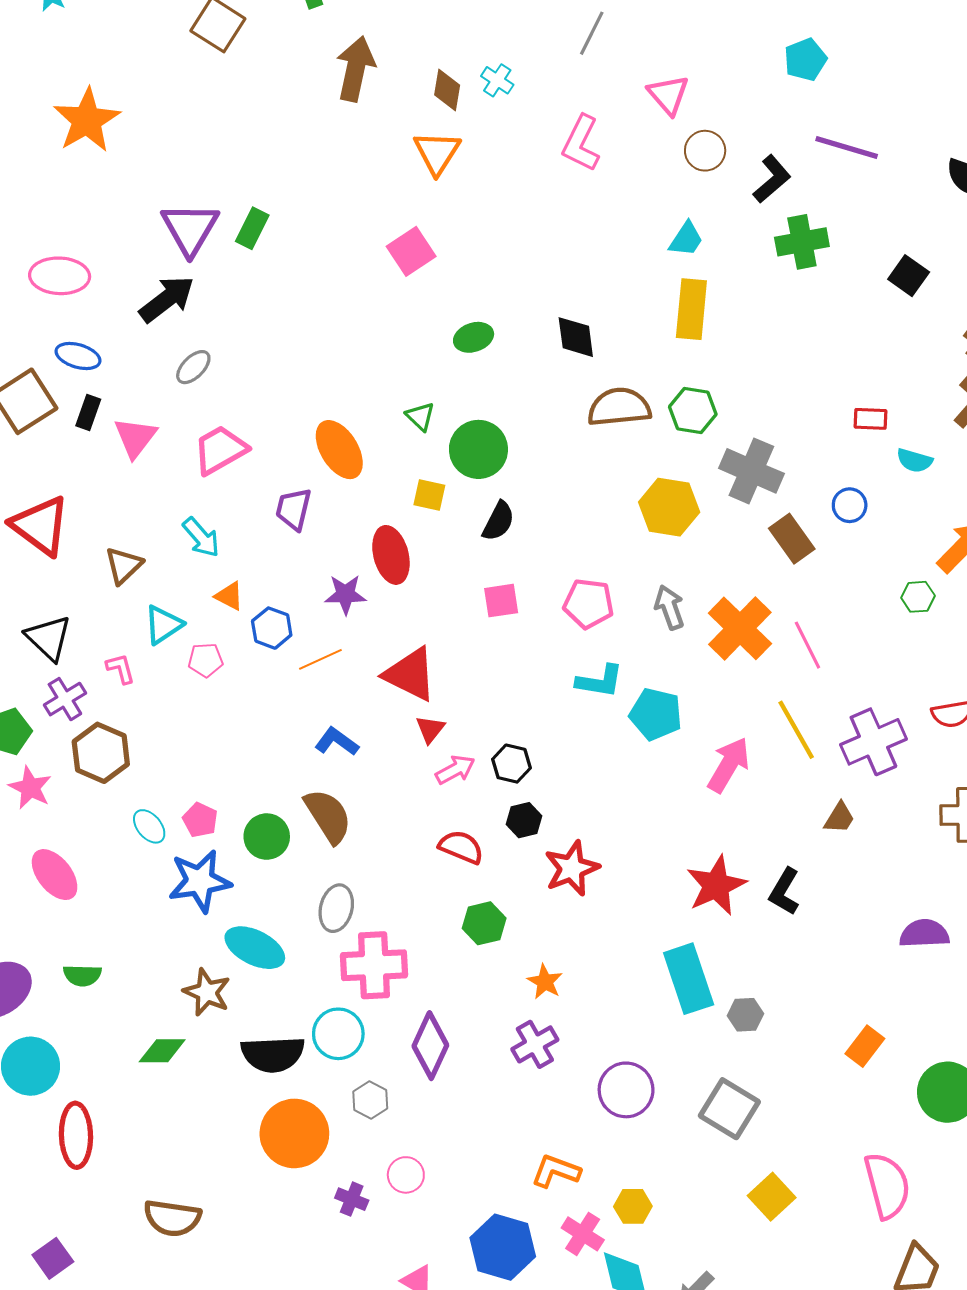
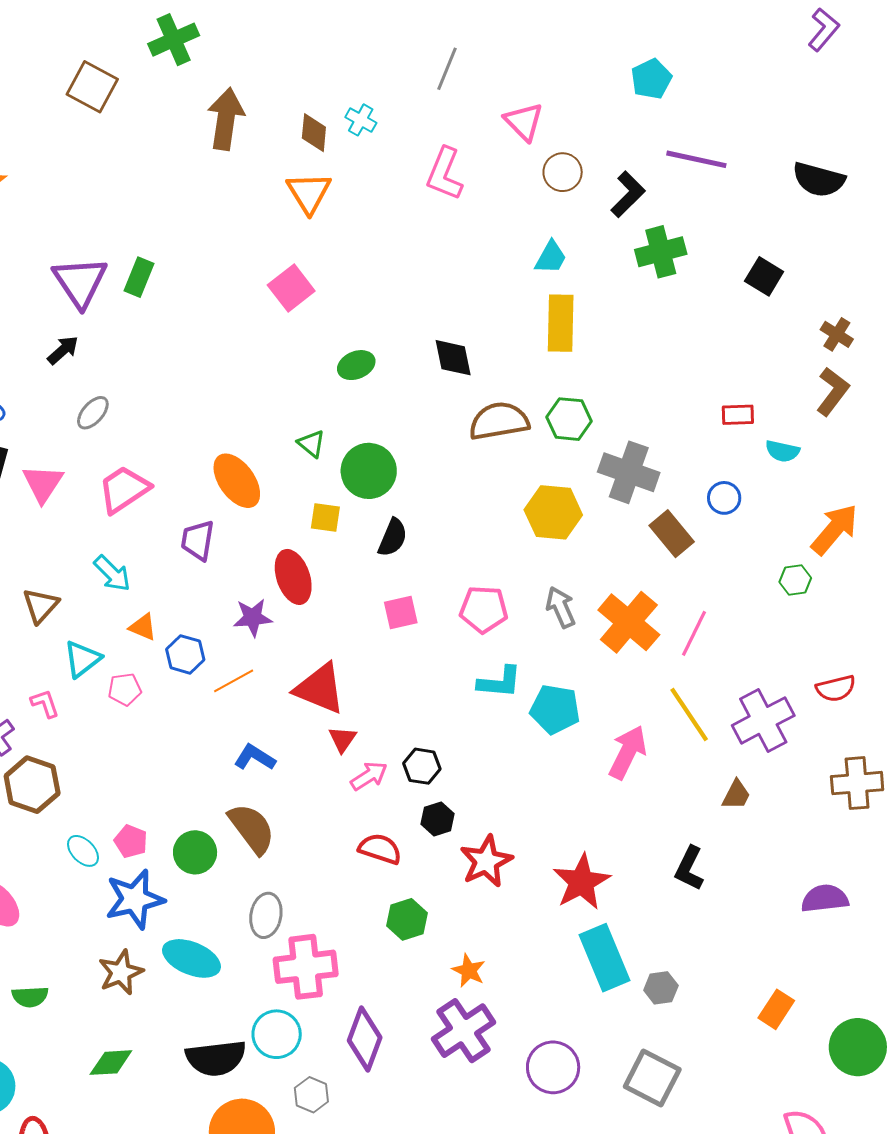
black arrow: (167, 299) -> (63, 350), size x0.6
pink line: (808, 645) -> (694, 633), turned 57
red star: (716, 885) -> (581, 882), moved
brown star: (207, 992) -> (121, 972), moved, turned 30
purple cross: (535, 1044) -> (464, 1031), size x1.4

